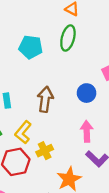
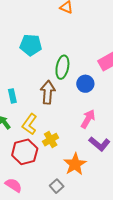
green ellipse: (68, 38) -> (62, 67), moved
pink arrow: (87, 131) -> (88, 119), turned 36

